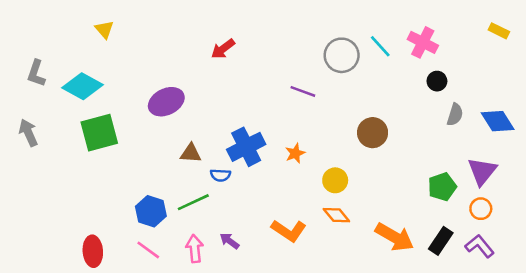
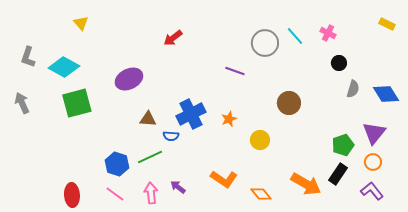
pink cross: (423, 42) -> (328, 33), size x0.7
orange diamond: (336, 215) -> (261, 194), moved
black rectangle: (441, 241) -> (338, 174), moved

